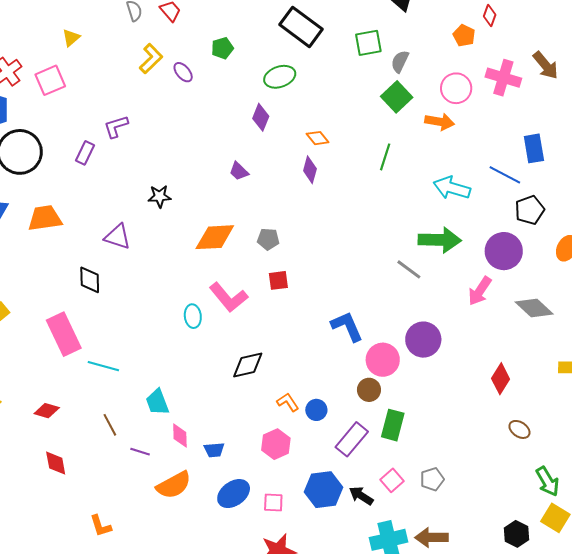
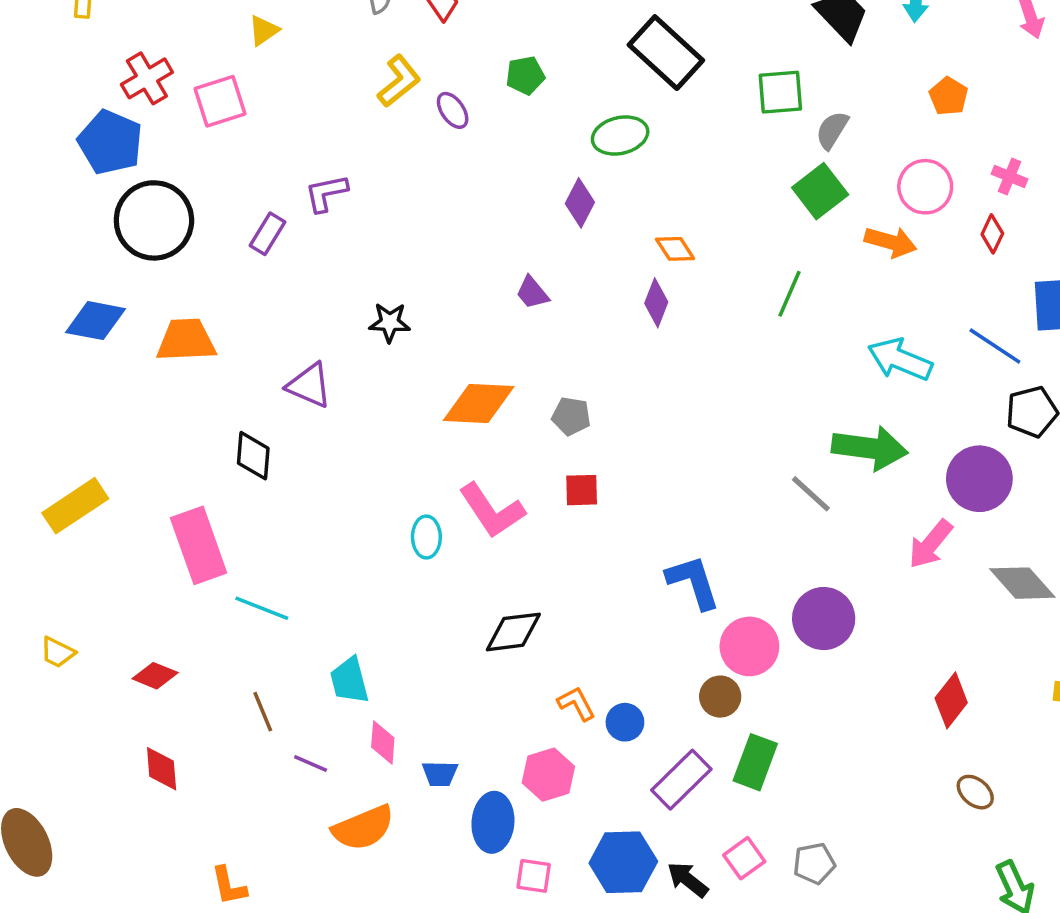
red diamond: (490, 15) -> (992, 234), moved
pink cross: (503, 78) -> (1010, 177), size x0.6
blue ellipse: (234, 494) -> (493, 822), moved, turned -56

